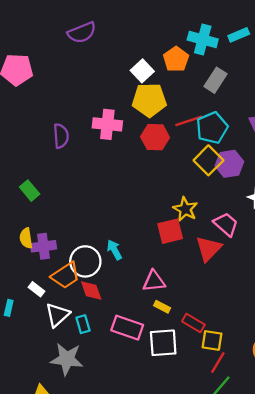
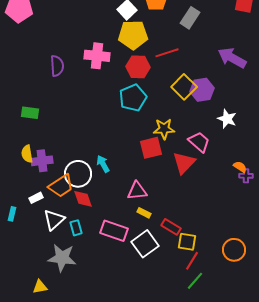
cyan pentagon: (212, 128) -> (133, 98), moved
green rectangle: (30, 191) -> (30, 113), turned -42
yellow star: (185, 209) -> (164, 129), turned -30
white rectangle: (37, 289) -> (36, 198), turned -64
white square: (163, 343) -> (145, 244), turned -32

